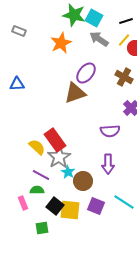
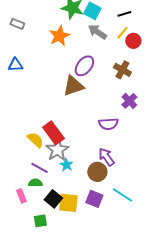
blue triangle: (17, 84) -> (15, 65), moved
purple arrow: (108, 164) -> (106, 157), turned 144
brown circle: (83, 181) -> (97, 172), moved

